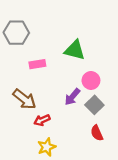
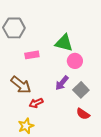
pink circle: (91, 80) -> (75, 61), moved
red semicircle: (97, 133) -> (83, 114), turned -32
yellow star: (47, 147) -> (26, 126), moved

